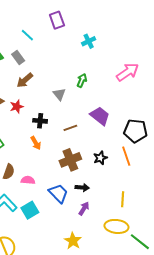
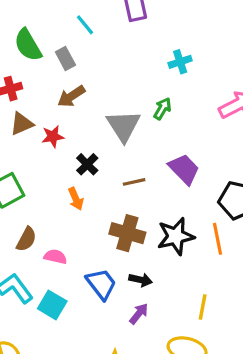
cyan cross: (89, 41) -> (180, 62), moved
gray triangle: (59, 94) -> (124, 126), size x1.6
black cross: (40, 121) -> (87, 164), turned 32
black star: (100, 158) -> (176, 236), size x1.6
brown cross: (70, 160) -> (127, 233), turned 30
cyan square: (30, 210) -> (52, 305), turned -36

